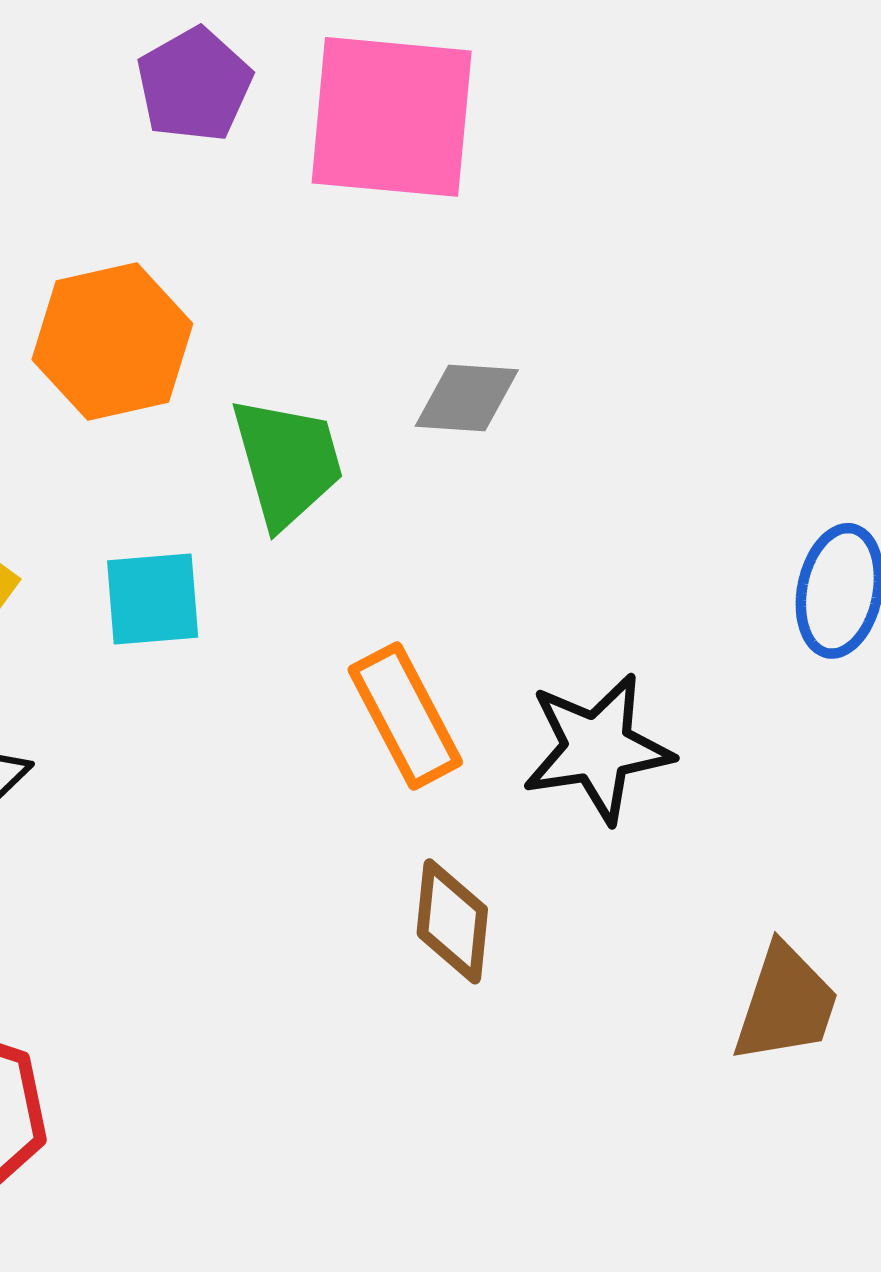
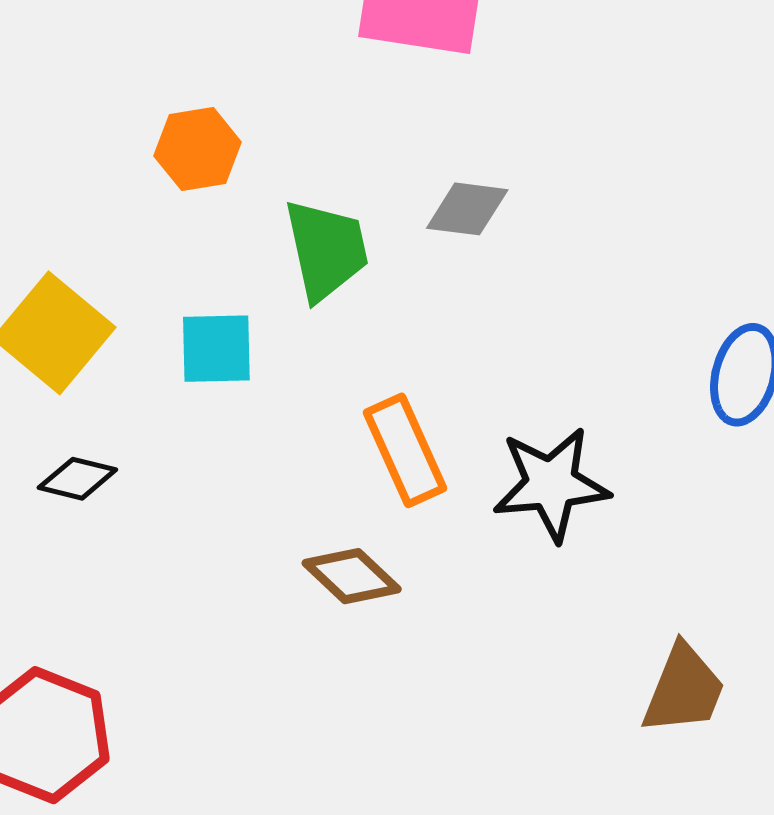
orange hexagon: (112, 342) -> (198, 149), size x0.7
brown diamond: (452, 921) -> (352, 576), moved, turned -56

